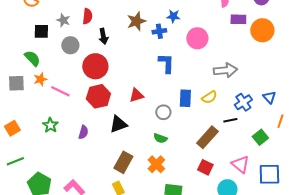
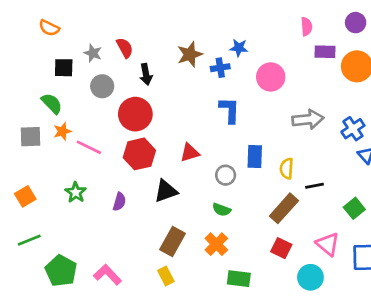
red semicircle: (87, 16) -> (125, 48), turned -35
yellow semicircle: (209, 97) -> (287, 169), moved, turned 126
blue cross: (243, 102) -> (353, 129), moved

